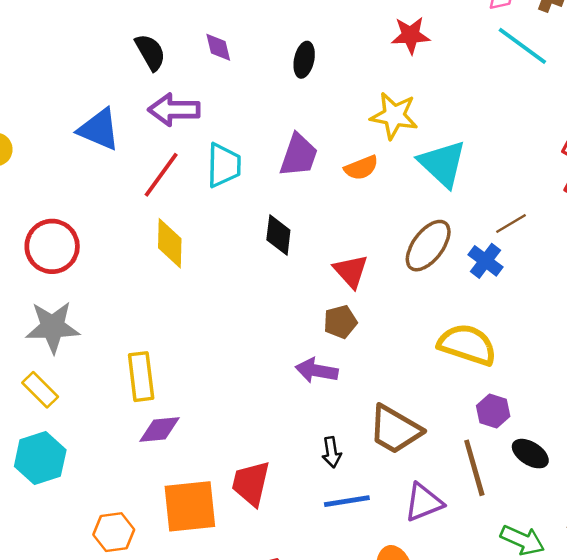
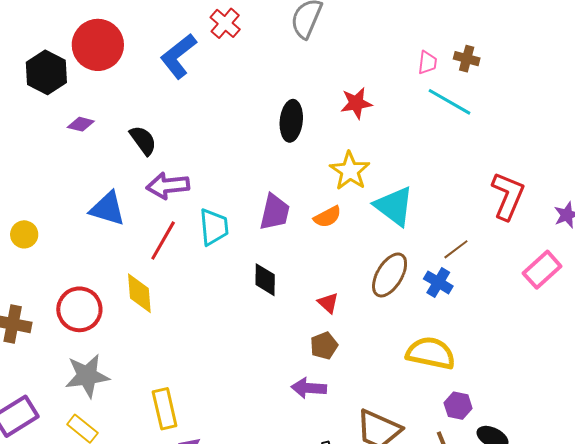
purple diamond: (218, 47) -> (81, 124), moved, turned -56
black ellipse: (304, 60) -> (291, 121), moved, size x1.4
yellow star: (394, 116) -> (350, 171), turned 30
yellow diamond: (170, 243) -> (139, 293), moved
red triangle: (351, 271) -> (328, 303), size x0.7

